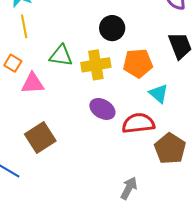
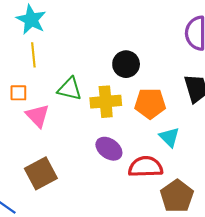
orange square: (13, 63) -> (18, 93), turned -36
pink triangle: (33, 83) -> (37, 116), turned 45

